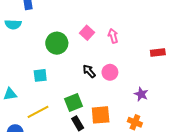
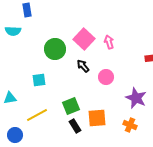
pink square: (87, 33) -> (84, 39), size x1.5
black arrow: (89, 71) -> (83, 66), moved
purple star: (141, 94) -> (136, 98), size x1.5

